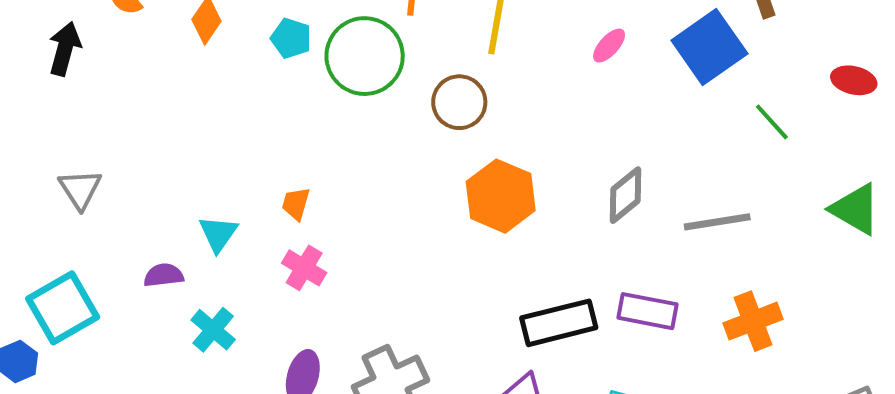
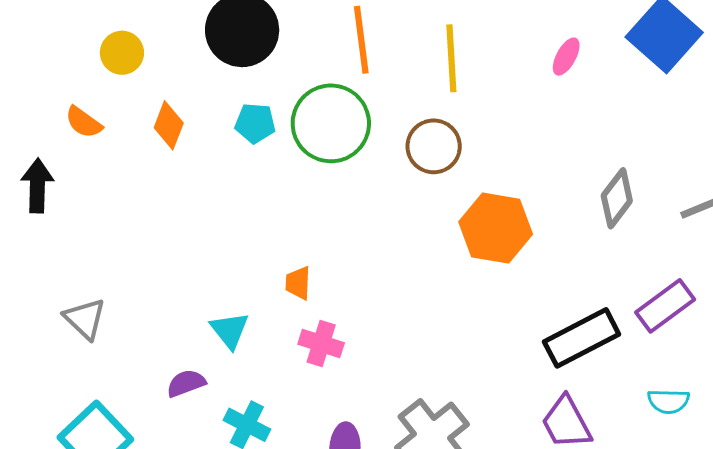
purple rectangle: (647, 311) -> (665, 306), turned -34

